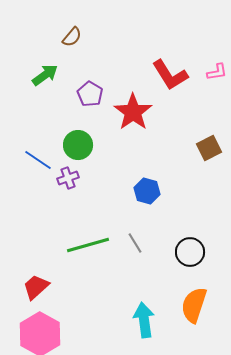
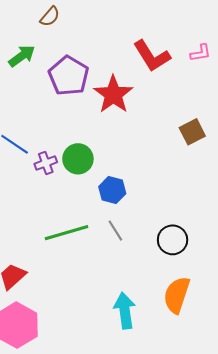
purple pentagon: (90, 94) -> (69, 76), size x1.5
green circle: (78, 145) -> (78, 159), moved
blue hexagon: (147, 191) -> (112, 190), moved

